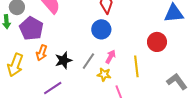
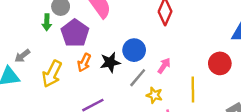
blue circle: (101, 29) -> (134, 50), moved
pink arrow: (111, 57) -> (164, 66), moved
black star: (63, 60) -> (110, 62), moved

